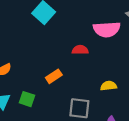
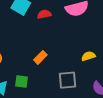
red semicircle: (80, 50) -> (44, 14), moved

